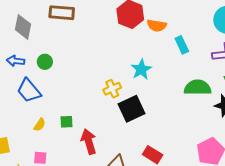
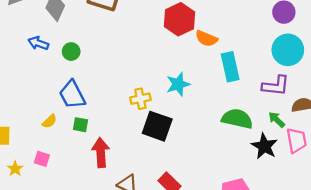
cyan rectangle: (182, 45) -> (230, 67), size x1.4
blue trapezoid: (29, 91) -> (72, 95), moved
black square: (131, 109) -> (157, 126), turned 32

